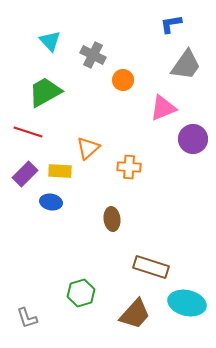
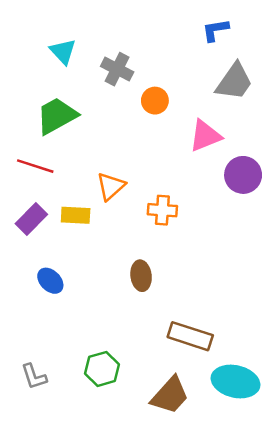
blue ellipse: (51, 202) -> (50, 281), moved, turned 35
gray L-shape: (27, 318) -> (34, 376), moved

